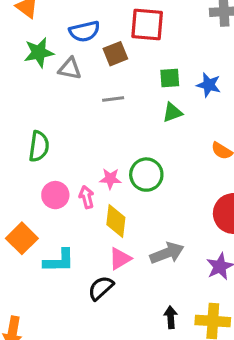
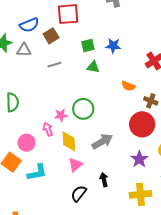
green triangle: (172, 112) -> (93, 67), turned 40
pink circle: (55, 195) -> (27, 143), moved
gray arrow: (167, 253) -> (102, 141), moved
black semicircle: (101, 288) -> (79, 193), moved
black arrow: (171, 317) -> (104, 180), moved

